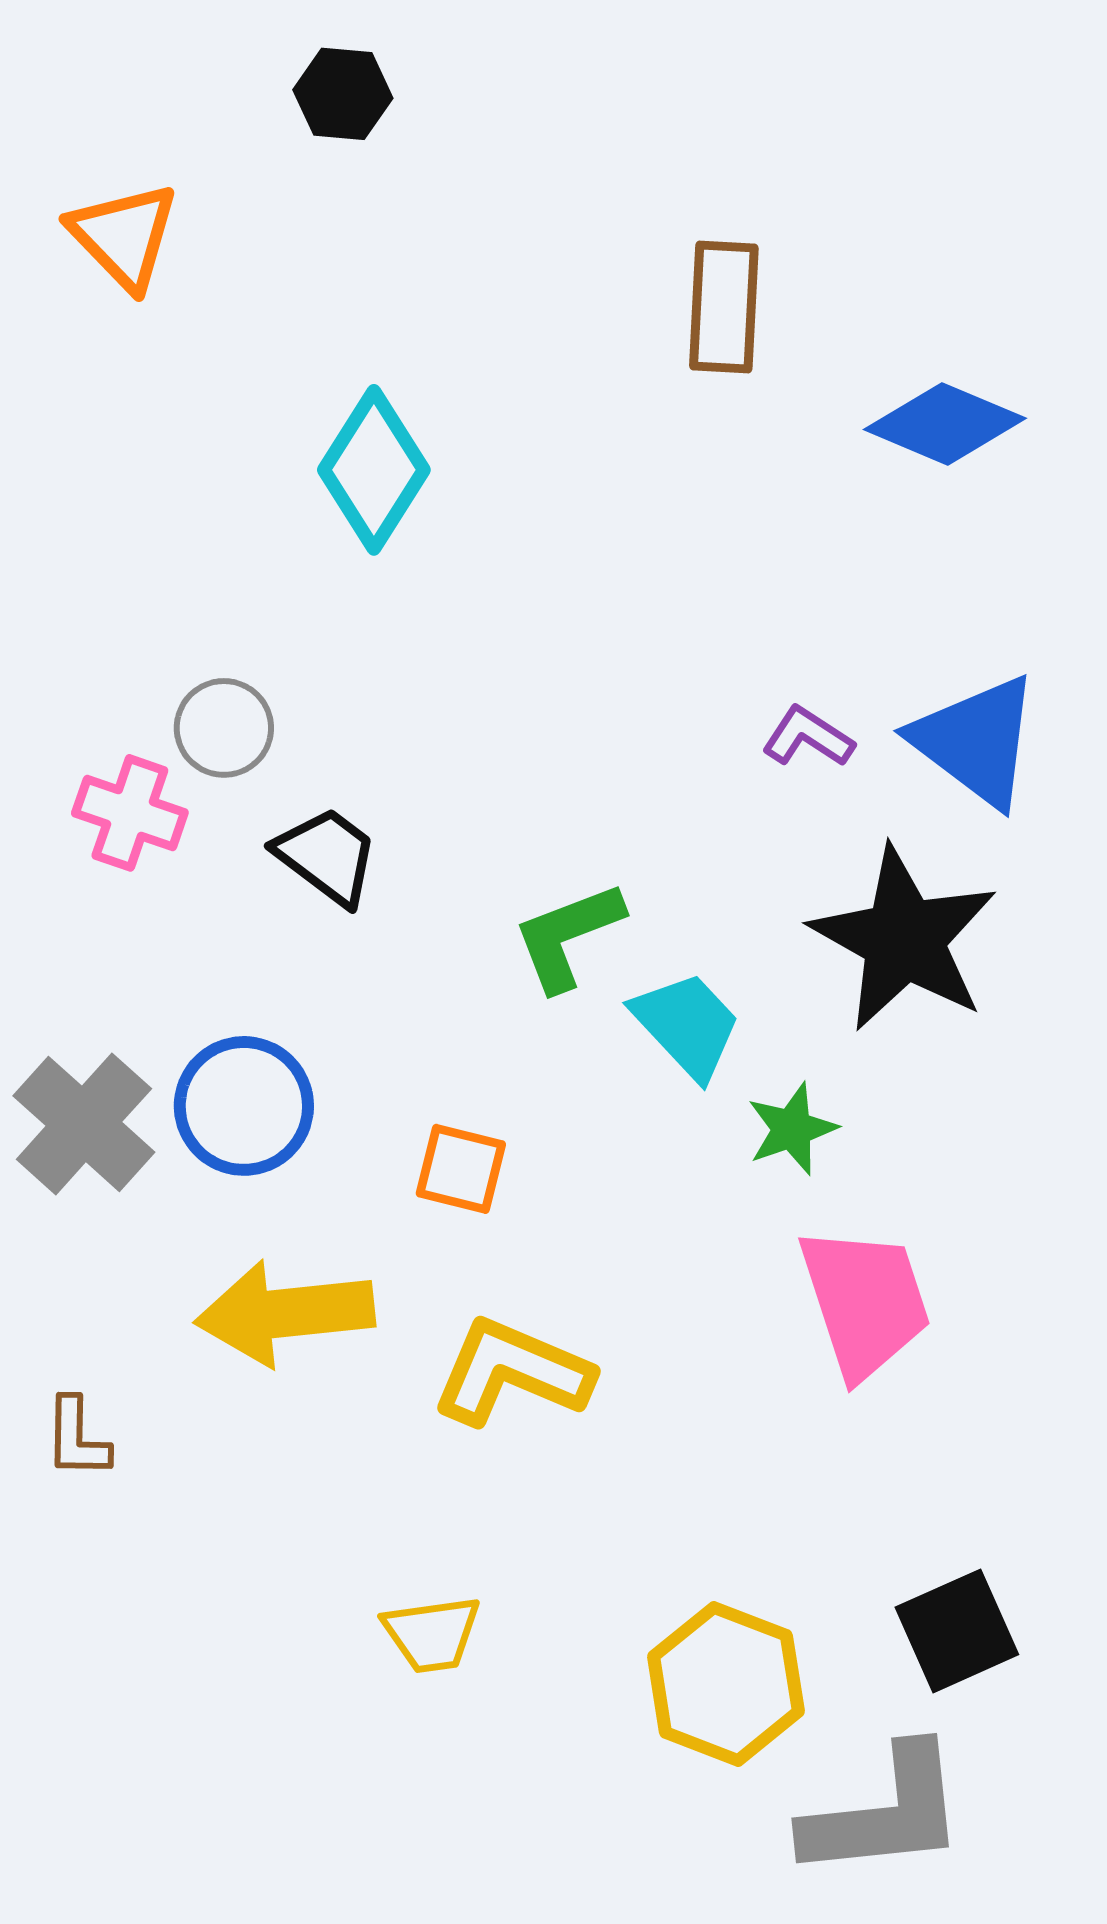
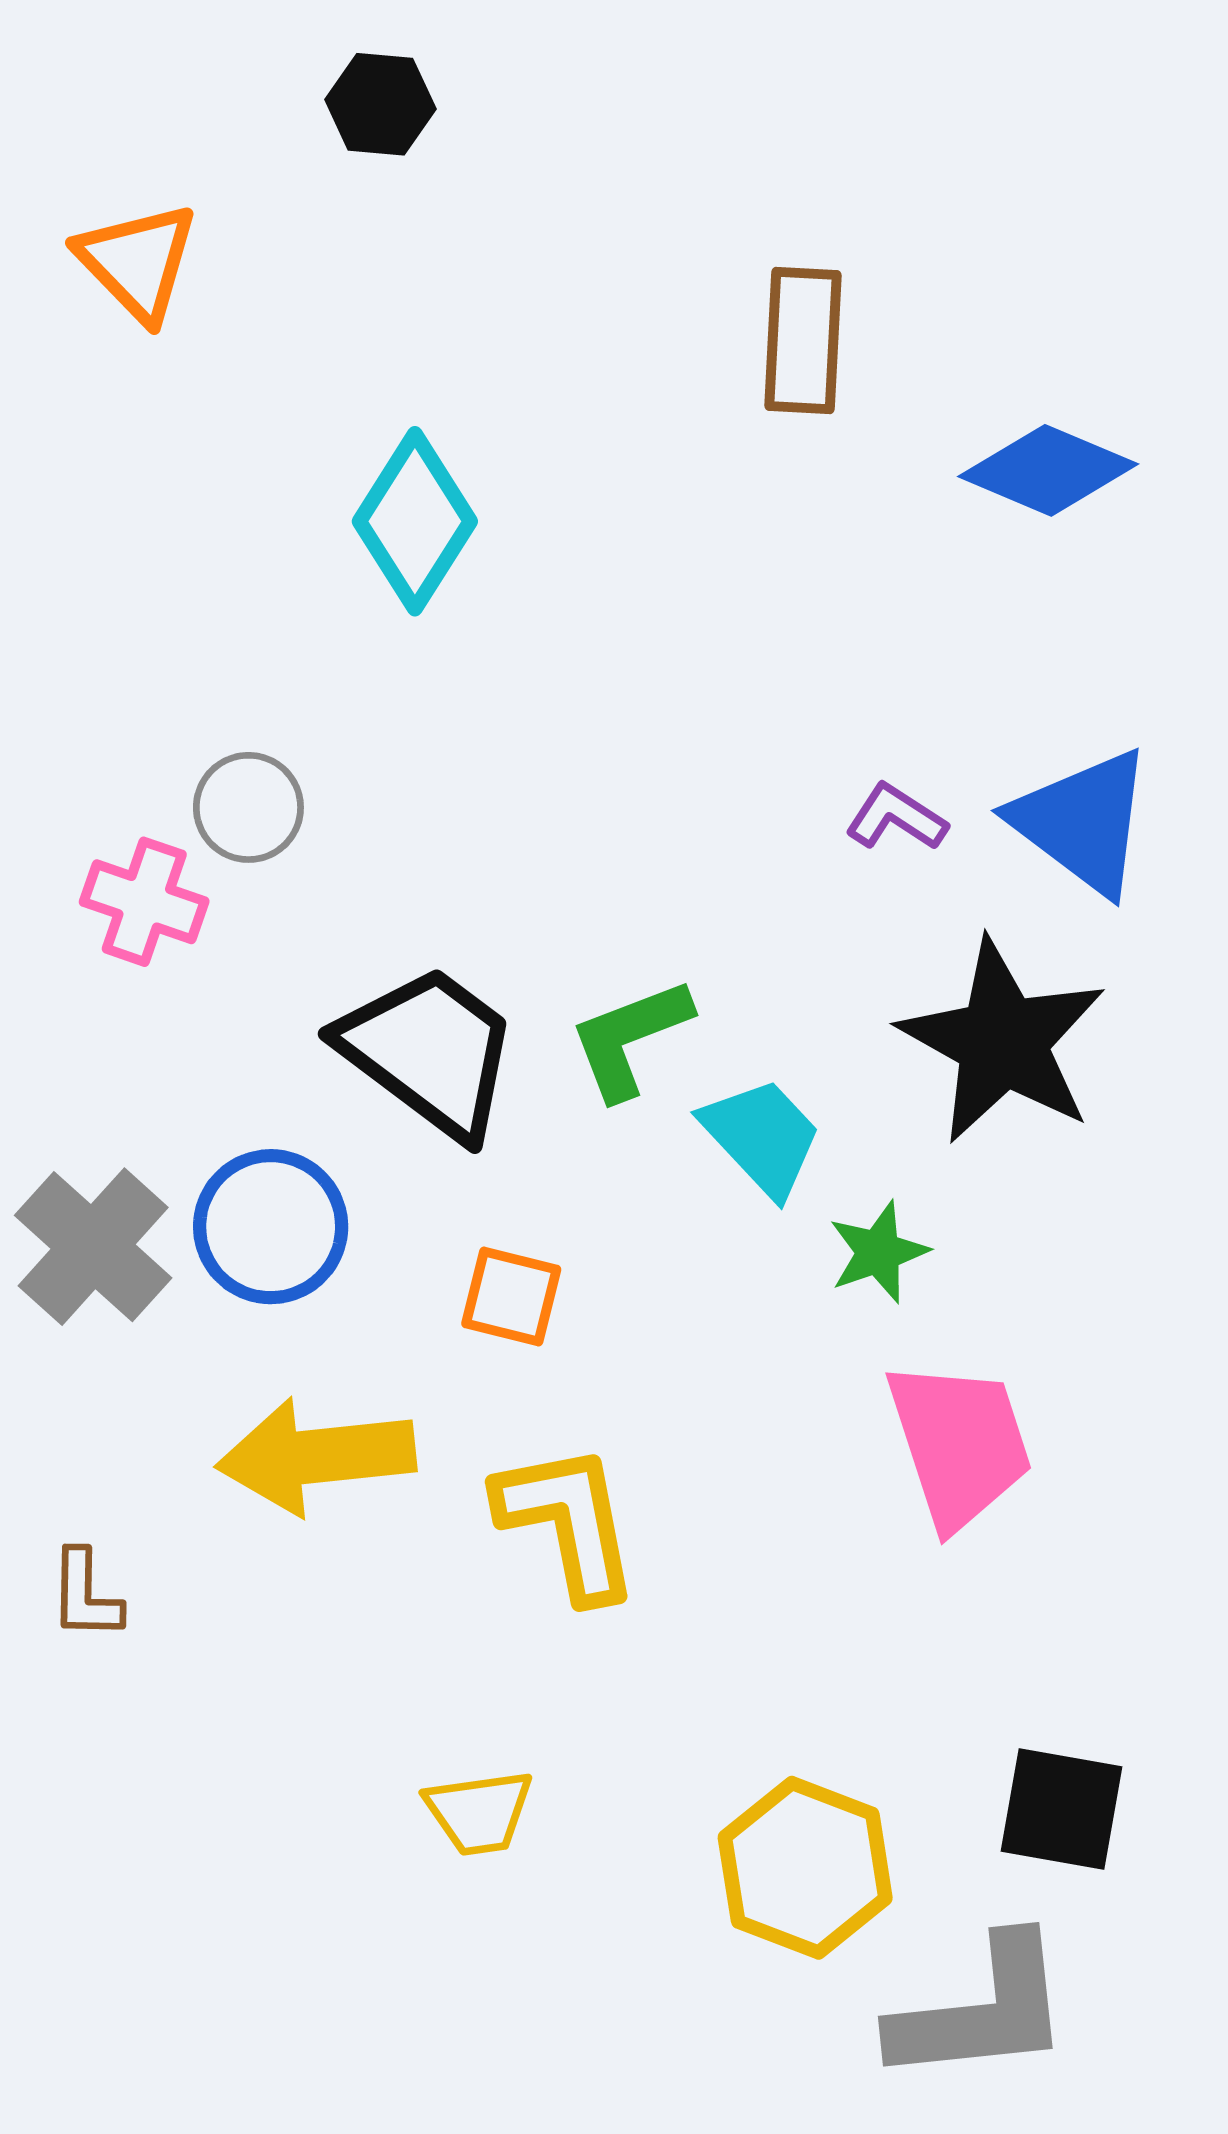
black trapezoid: (327, 856) -> (429, 1051), moved, size x1.6
yellow L-shape: (512, 1372) -> (568, 1522), turned 56
black square: (957, 1631) -> (1061, 1809), turned 34

